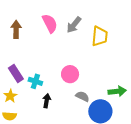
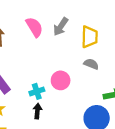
cyan cross: (35, 81) -> (37, 91), moved, turned -32
gray semicircle: (82, 96) -> (91, 64), moved

